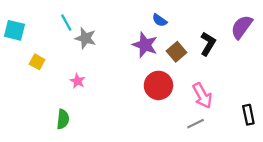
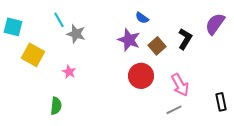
yellow square: (37, 62) -> (33, 55), size x1.6

